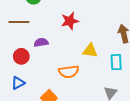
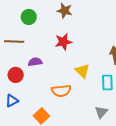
yellow triangle: (90, 51) -> (82, 71), turned 35

